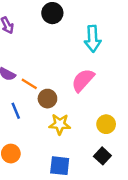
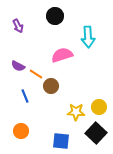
pink semicircle: (83, 80) -> (62, 55), moved, turned 30
yellow star: (60, 124) -> (76, 112), moved
black square: (102, 156) -> (96, 133), size x1.5

